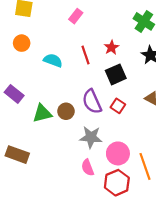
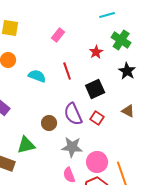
red star: (111, 47) -> (96, 52), moved
green triangle: (42, 113) -> (26, 145), moved

